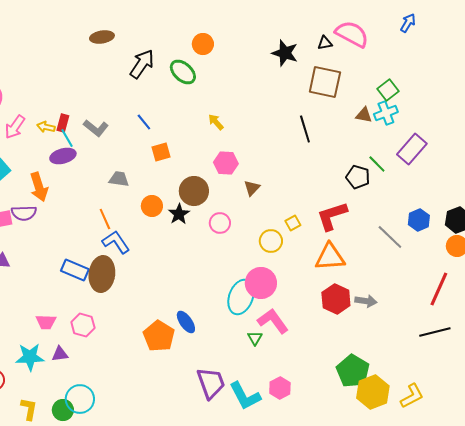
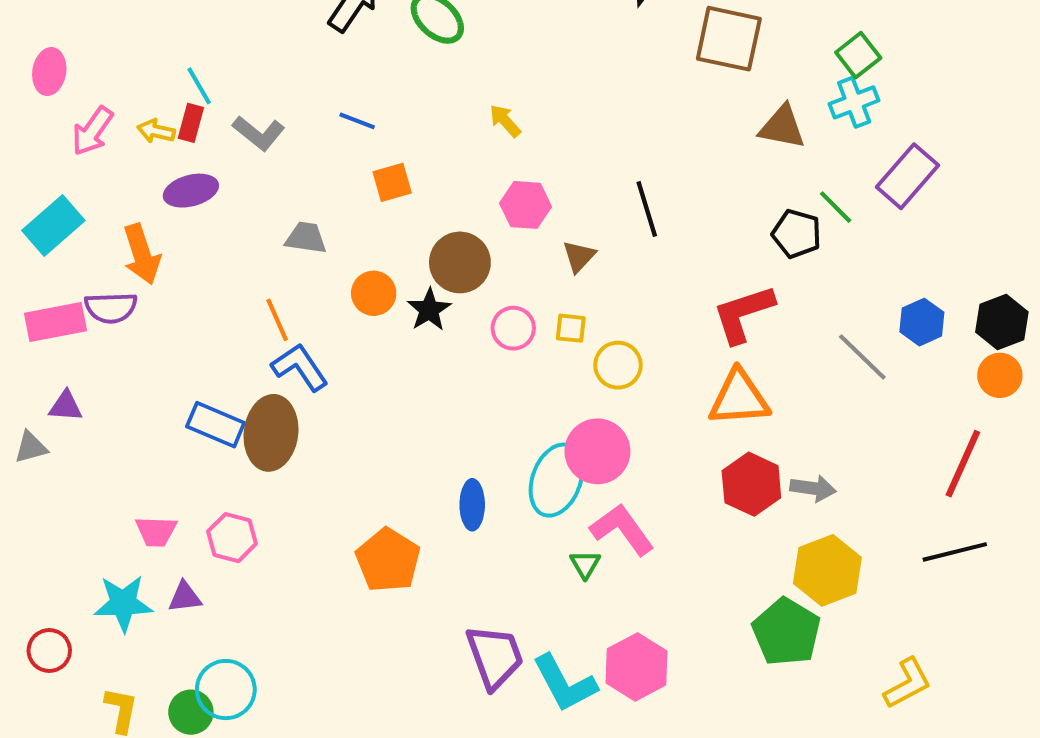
brown triangle: (364, 115) -> (782, 127), moved, size x1.4
blue line: (144, 122) -> (357, 121), turned -30
black line: (305, 129) -> (647, 209), moved
cyan line: (67, 138) -> (199, 86), moved
yellow square: (293, 223) -> (571, 328), moved, turned 35
blue ellipse: (186, 322) -> (472, 505), moved, turned 35
pink hexagon: (280, 388) -> (636, 667), size x1.4
yellow hexagon: (373, 392) -> (827, 570), moved

